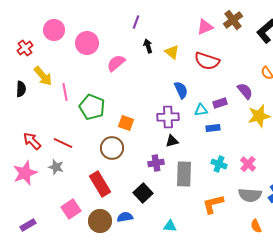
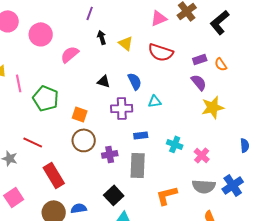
purple rectangle: (220, 103) -> (200, 59), moved
blue rectangle: (213, 128) -> (141, 135), moved
black triangle: (172, 141) -> (104, 81), moved, turned 32
red line: (63, 143) -> (33, 142), moved
brown circle: (112, 148) -> (84, 140), moved
cyan cross: (219, 164) -> (175, 144), moved
black square: (143, 193) -> (114, 195), moved
pink square: (71, 209) -> (14, 197), moved

